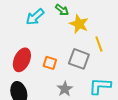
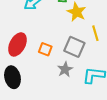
gray star: (65, 89) -> (65, 69), moved

